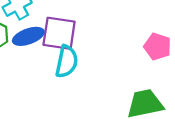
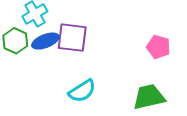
cyan semicircle: (67, 62) -> (82, 91), moved, turned 48

